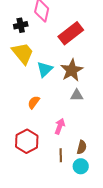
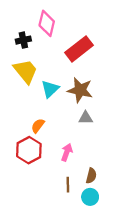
brown star: (72, 70) -> (80, 90), turned -30
red hexagon: (27, 141) -> (29, 150), moved

